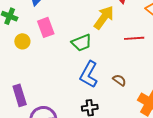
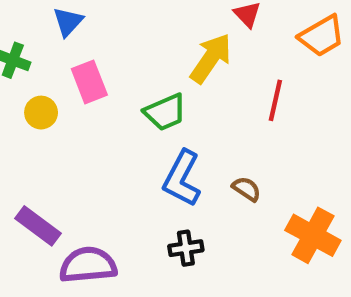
red line: (134, 38) -> (275, 100), turned -72
purple rectangle: (20, 95) -> (38, 226), turned -35

